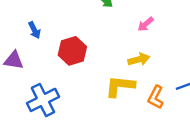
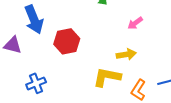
blue arrow: (34, 30) -> (34, 19), size x1.8
blue cross: (43, 100) -> (36, 83), size x0.7

